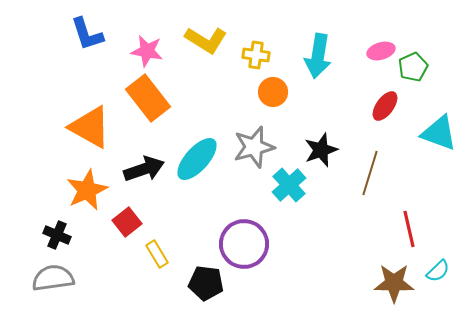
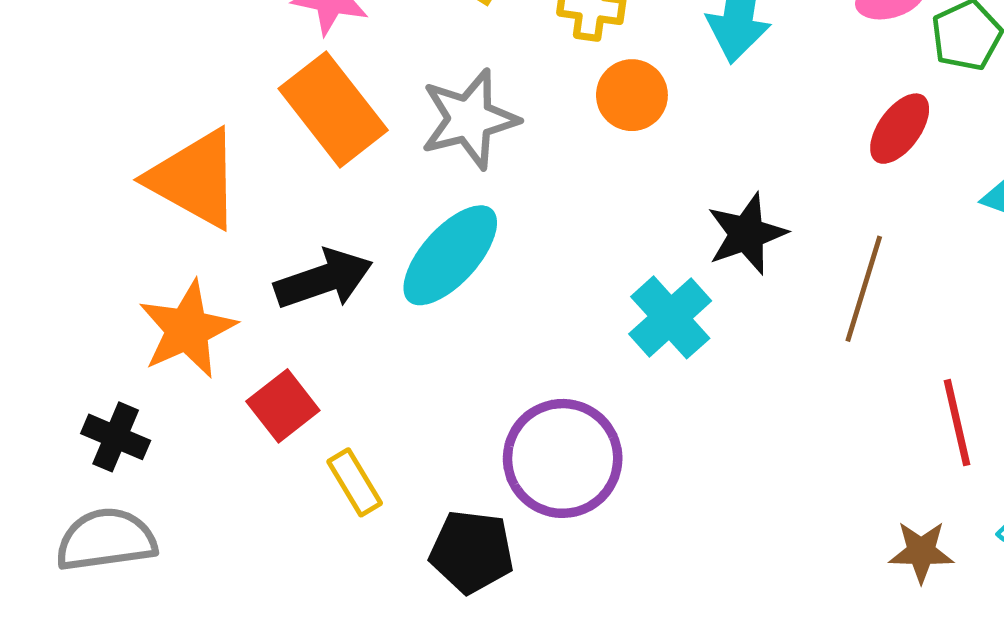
gray star: (254, 147) -> (469, 119), moved
brown star: (394, 283) -> (921, 552), size x0.7

